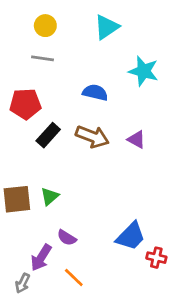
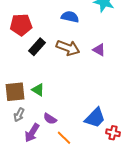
green triangle: (50, 196) -> (38, 90), turned -48
orange line: (74, 277) -> (64, 138), moved
gray arrow: (23, 283) -> (19, 115), moved

